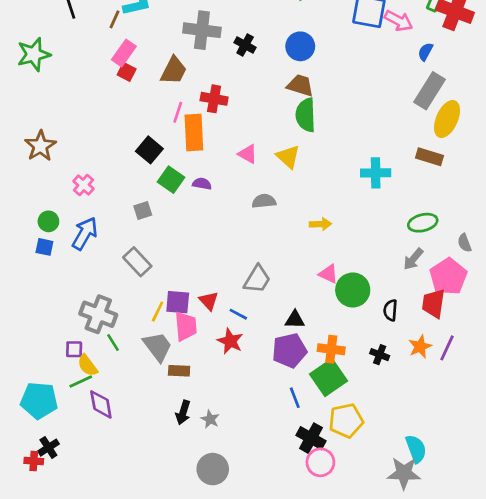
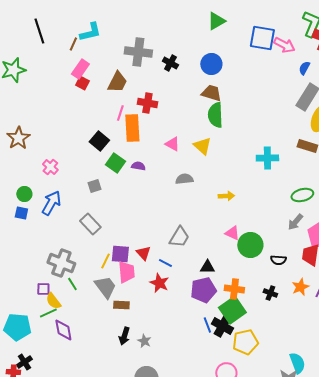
black semicircle: (390, 310) -> (278, 260), turned -91
black cross: (311, 438) -> (222, 326), moved

